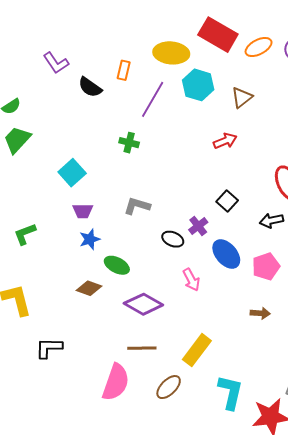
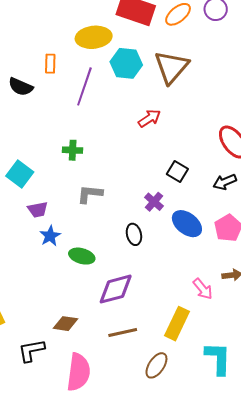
brown triangle: (242, 97) -> (171, 67), size x1.6
red arrow: (225, 141) -> (149, 118), moved
green cross: (129, 143) -> (73, 150), moved
black ellipse: (173, 239) -> (134, 234), moved, turned 65
pink arrow: (191, 280) -> (203, 289), moved
brown diamond: (89, 288) -> (66, 324), moved
purple diamond: (143, 304) -> (116, 289), turned -33
pink semicircle: (116, 382) -> (79, 372), moved

